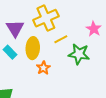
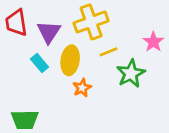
green star: (79, 54) -> (131, 74), turned 30

